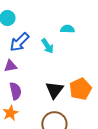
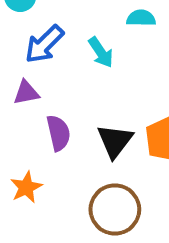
purple semicircle: (15, 91) -> (58, 133), moved

